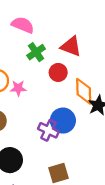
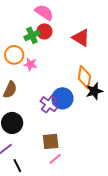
green cross: (36, 52) -> (32, 35), moved
red circle: (58, 72) -> (44, 31), moved

